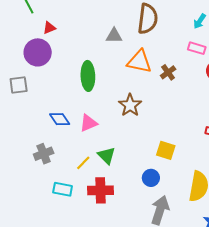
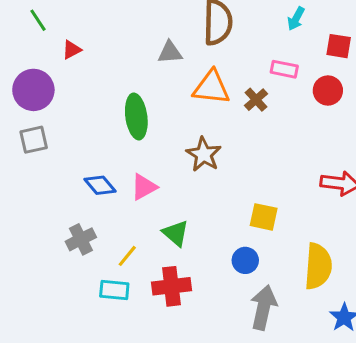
pink rectangle: (197, 48) -> (284, 69), moved
purple circle: (38, 52) -> (33, 90), moved
yellow line: (83, 163) -> (127, 256), moved

